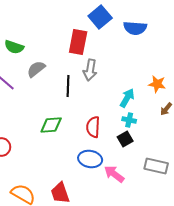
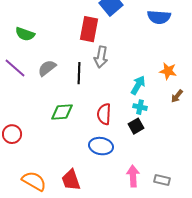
blue semicircle: (135, 28) -> (159, 17), moved
gray semicircle: (36, 69) -> (47, 68), moved
gray rectangle: (156, 166) -> (162, 180), moved, size x0.7
pink arrow: (114, 174) -> (133, 176), moved, turned 50

